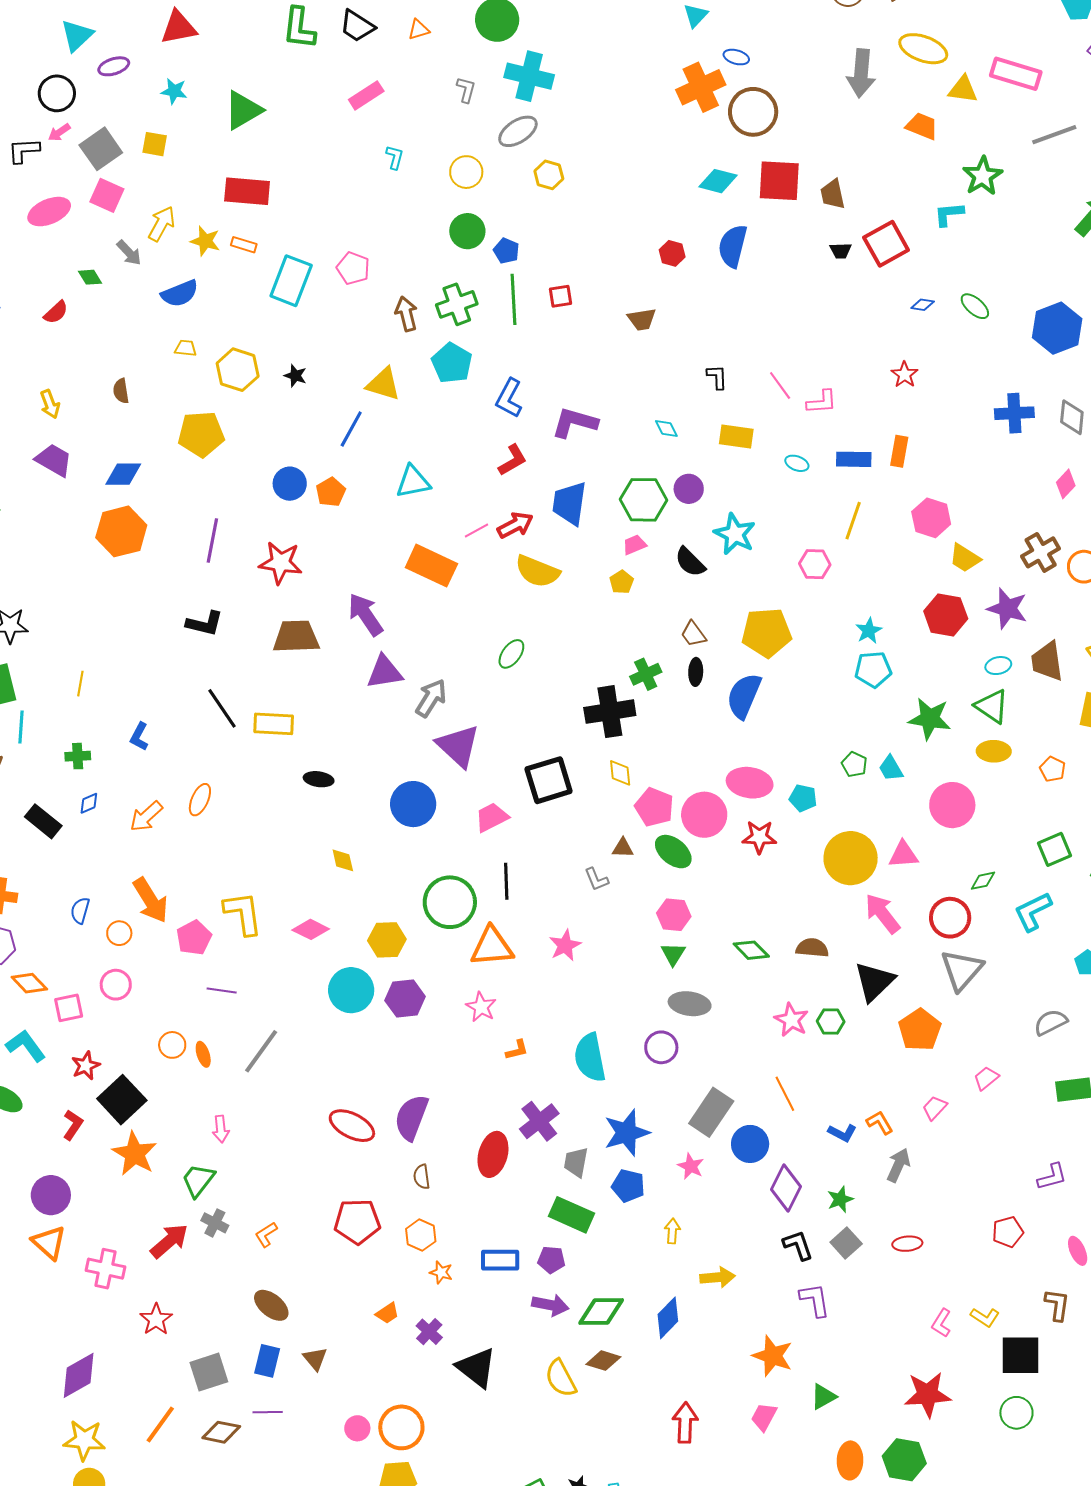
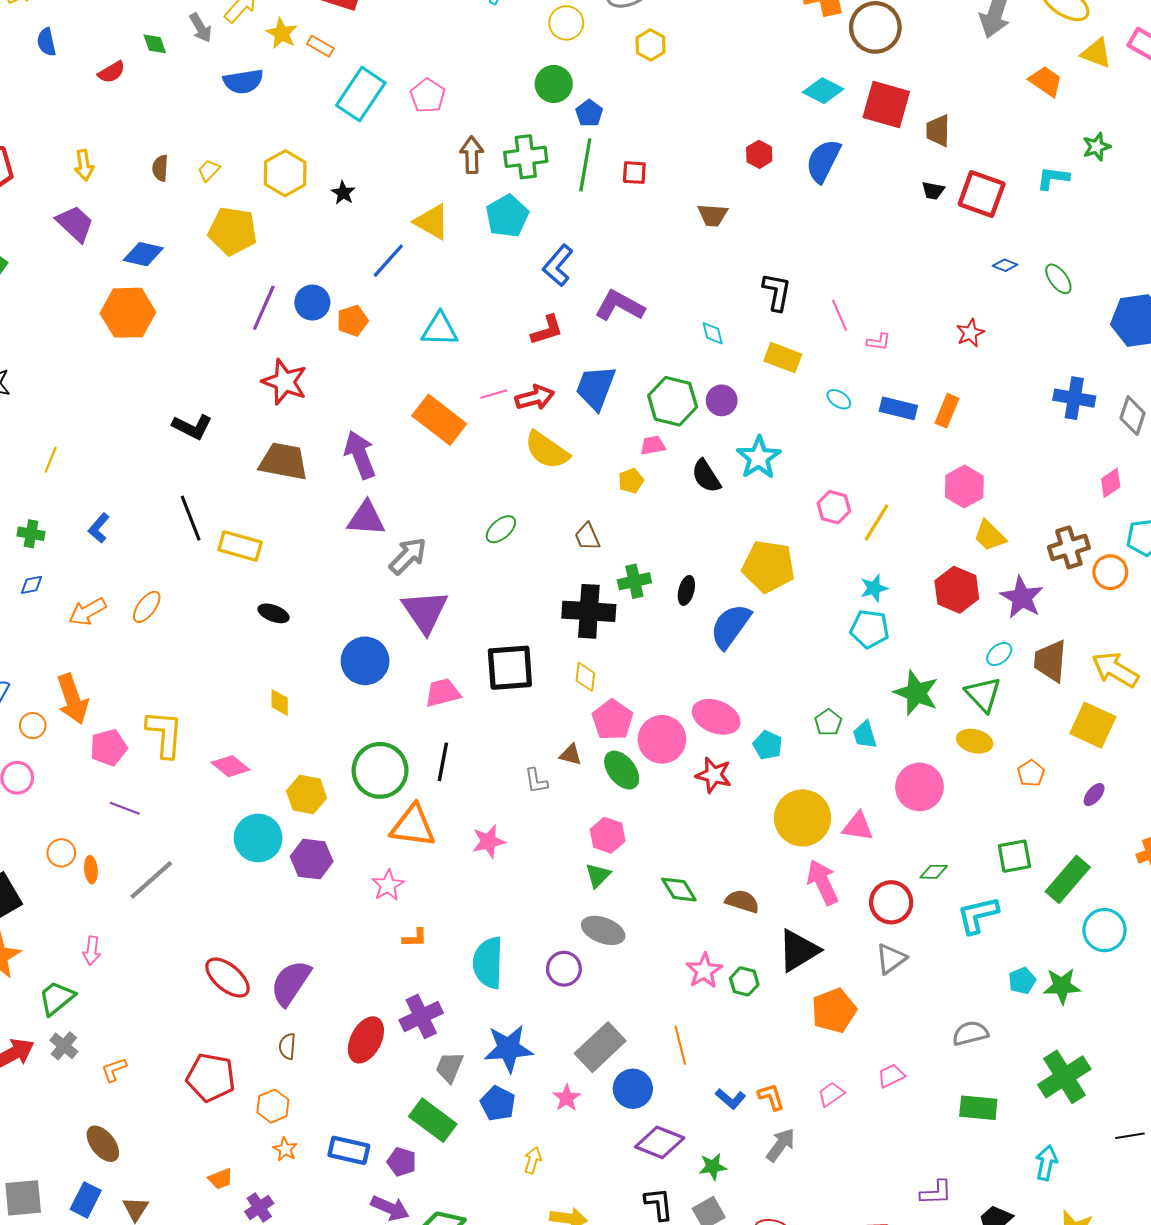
green star: (983, 176) -> (1097, 147), size x0.7
red square: (886, 244) -> (982, 194), turned 36
yellow trapezoid: (186, 348) -> (209, 170), moved, turned -65
black L-shape: (717, 377) -> (777, 292), size x1.4
pink L-shape: (822, 402) -> (879, 342), size x0.7
yellow line: (853, 521) -> (876, 522), moved
purple line: (212, 541) -> (264, 308), moved
brown trapezoid: (693, 634) -> (587, 537), moved
cyan ellipse: (998, 666) -> (999, 654), turned -40
gray triangle: (962, 970) -> (891, 959), size x0.7
purple diamond: (786, 1188) -> (660, 1142), turned 72

